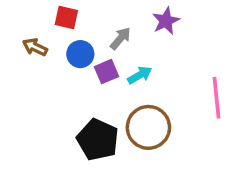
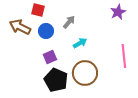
purple star: (166, 21) -> (118, 12), moved
brown arrow: (35, 47) -> (20, 27), size x1.5
purple square: (107, 72) -> (50, 57), moved

